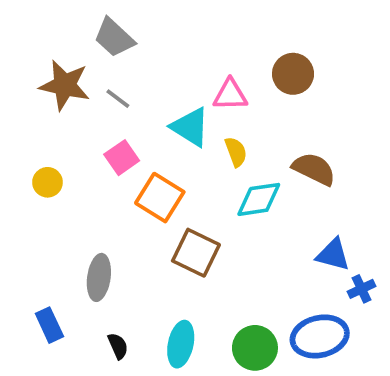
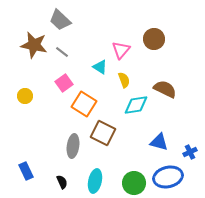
pink triangle: (230, 95) -> (121, 50), turned -48
cyan triangle: (190, 127) -> (100, 67), size x0.7
blue triangle: (333, 255) -> (159, 142), moved
gray ellipse: (99, 277) -> (73, 146), moved

